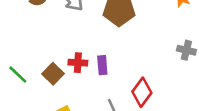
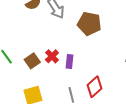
red cross: (78, 63) -> (52, 56), turned 32

